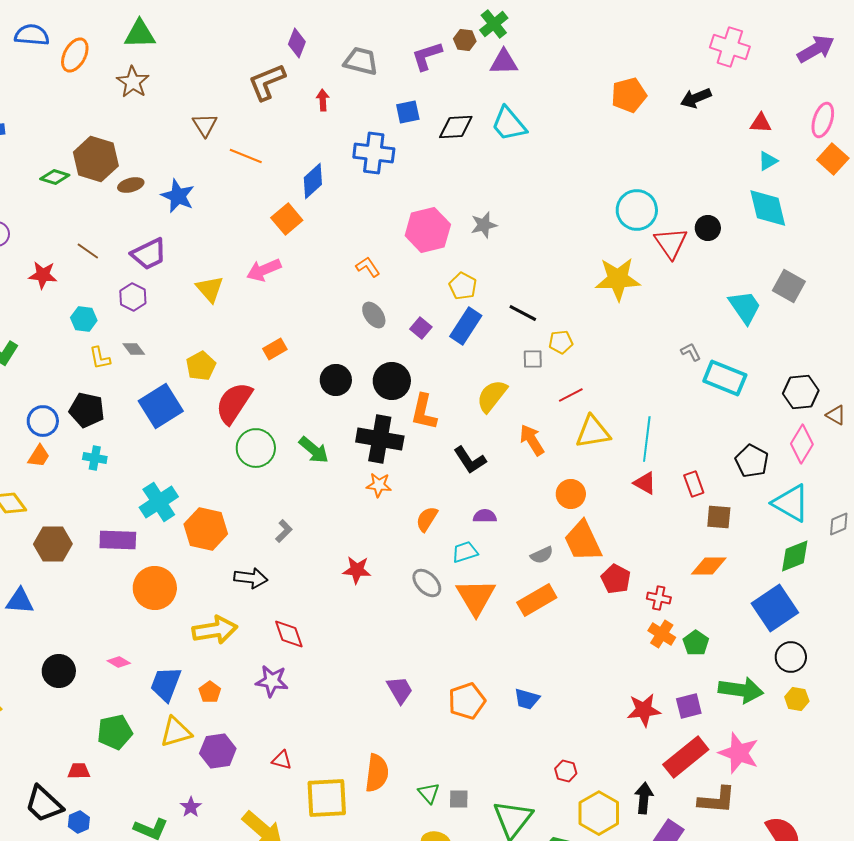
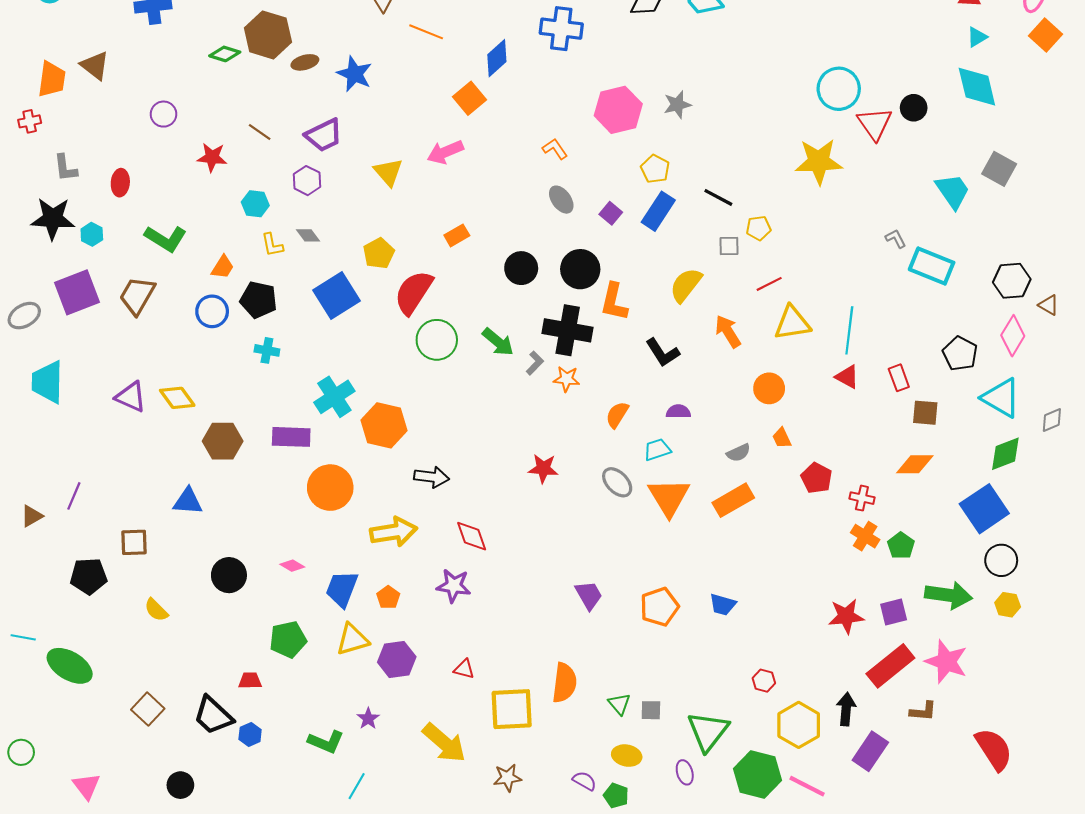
orange trapezoid: (39, 456) -> (223, 267), moved
gray L-shape: (284, 531) -> (535, 363), moved
orange trapezoid: (583, 541) -> (782, 438), size x0.5
brown L-shape: (717, 800) -> (923, 711), size x0.7

